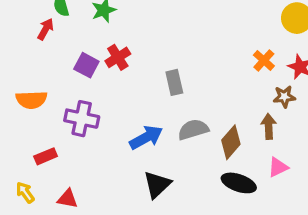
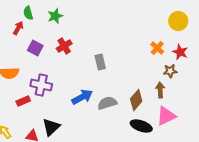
purple square: (86, 65) -> (35, 48), moved
gray semicircle: (193, 130) -> (107, 103), moved
red rectangle: (46, 156) -> (23, 101), moved
pink triangle: (278, 167) -> (166, 116), size x1.5
black triangle: (157, 185) -> (51, 127), moved

